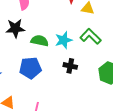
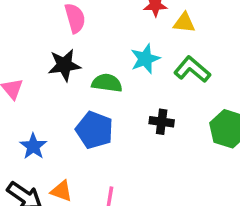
cyan star: (64, 40) -> (145, 59), moved
blue pentagon: (30, 68) -> (94, 130), turned 30

